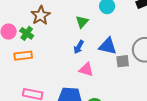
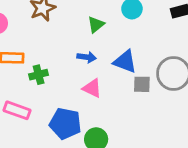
green cross: (27, 33) -> (39, 75), moved, turned 32
blue arrow: (79, 47) -> (87, 57), turned -120

